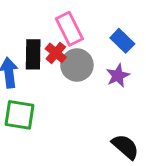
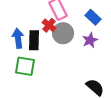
black rectangle: (33, 54) -> (34, 40), moved

